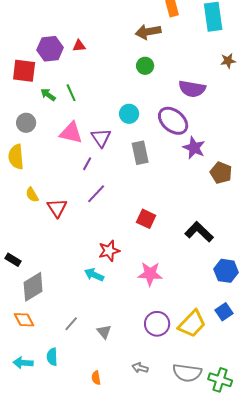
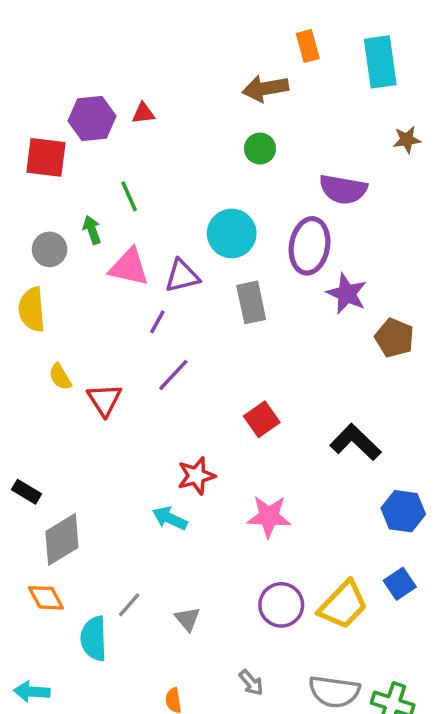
green arrow: (48, 95) -> (92, 230), moved, turned 35
cyan circle: (129, 114) -> (232, 233), size x1.4
purple ellipse: (173, 121) -> (310, 246), turned 60
purple triangle: (101, 138) -> (182, 276), turned 50
red square: (146, 219) -> (262, 419), turned 30
cyan semicircle: (52, 357) -> (94, 639), moved, size x1.4
cyan arrow: (23, 363) -> (32, 692), moved
gray arrow: (140, 368) -> (251, 683), turned -147

